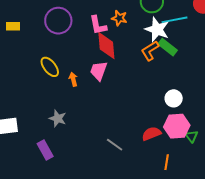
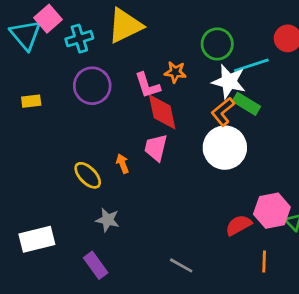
yellow ellipse: (50, 67) -> (88, 175), moved
white circle: (174, 98) -> (225, 148), moved, size x1.8
gray line: (115, 145) -> (181, 265), moved

